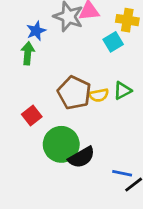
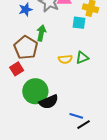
cyan square: (113, 42) -> (79, 23), turned 32
green arrow: (28, 53) -> (41, 33), moved
brown pentagon: (74, 93) -> (26, 48), moved

